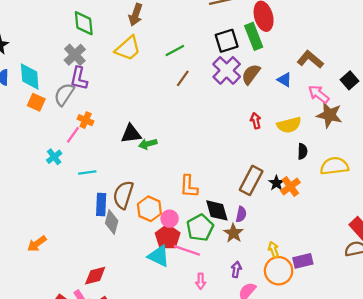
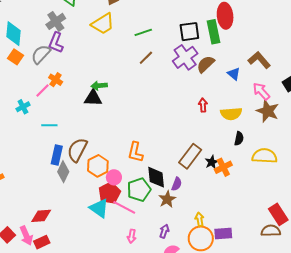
green arrow: (148, 144) -> (99, 86), moved

